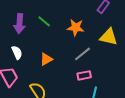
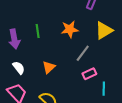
green line: (44, 21) -> (38, 31), turned 56
yellow triangle: (109, 37) -> (104, 30), turned -30

